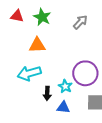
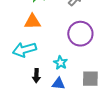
purple circle: (85, 73) -> (80, 34), moved
black arrow: (47, 93) -> (36, 76), moved

